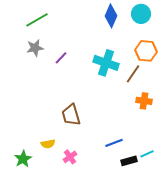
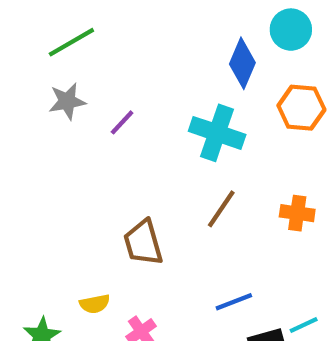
blue diamond: (111, 16) -> (242, 63), moved
brown line: (133, 74) -> (221, 209), moved

